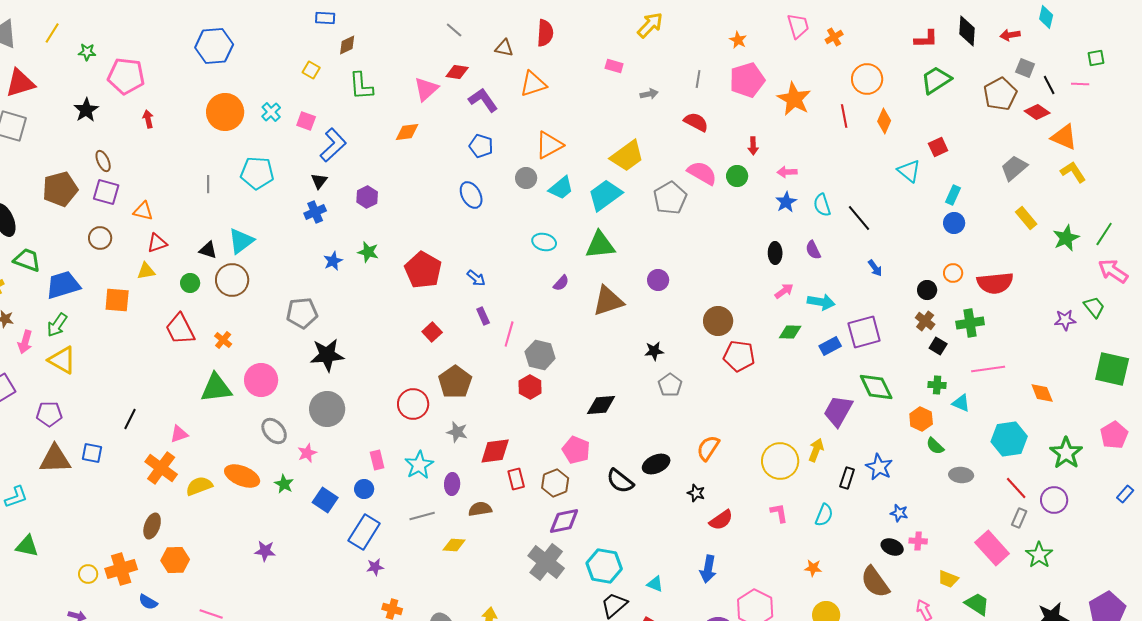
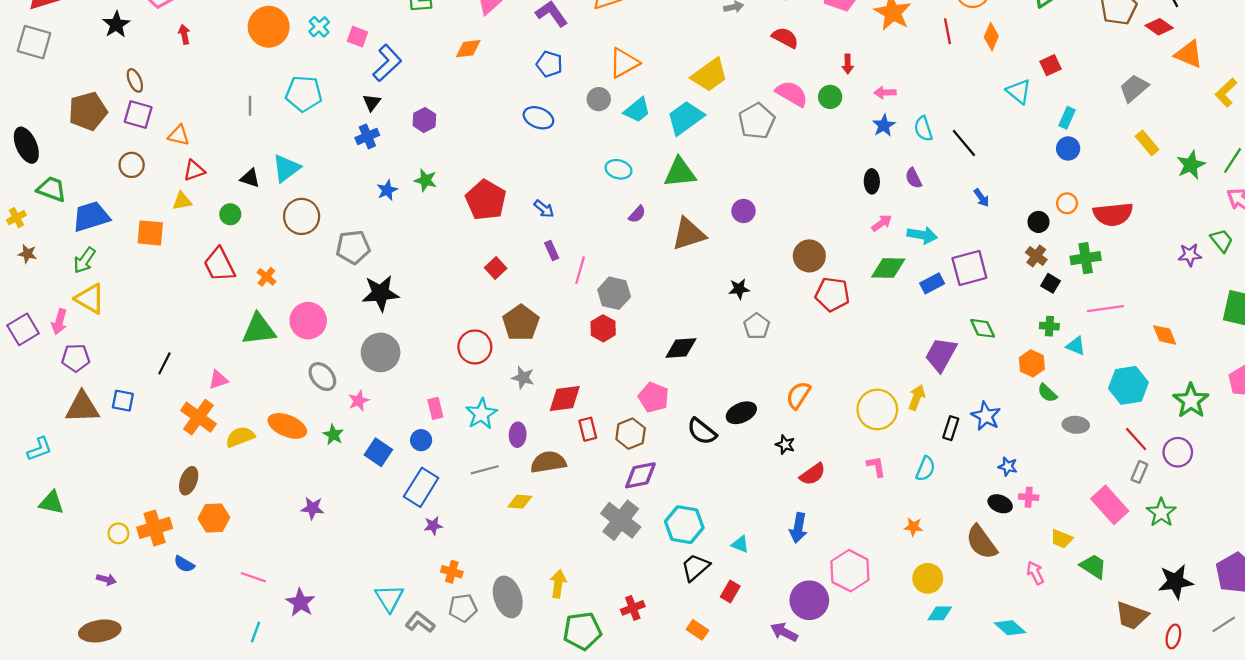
yellow L-shape: (1073, 172) -> (1226, 93), moved, turned -100
blue ellipse: (471, 195) -> (538, 118), turned -40
brown circle: (232, 280) -> (302, 216), moved
green diamond: (790, 332) -> (888, 268), size x1.4
pink arrow: (25, 342) -> (59, 322), moved
green diamond: (876, 387) -> (983, 328), size x0.7
brown semicircle: (480, 509) -> (548, 462), size x1.4

